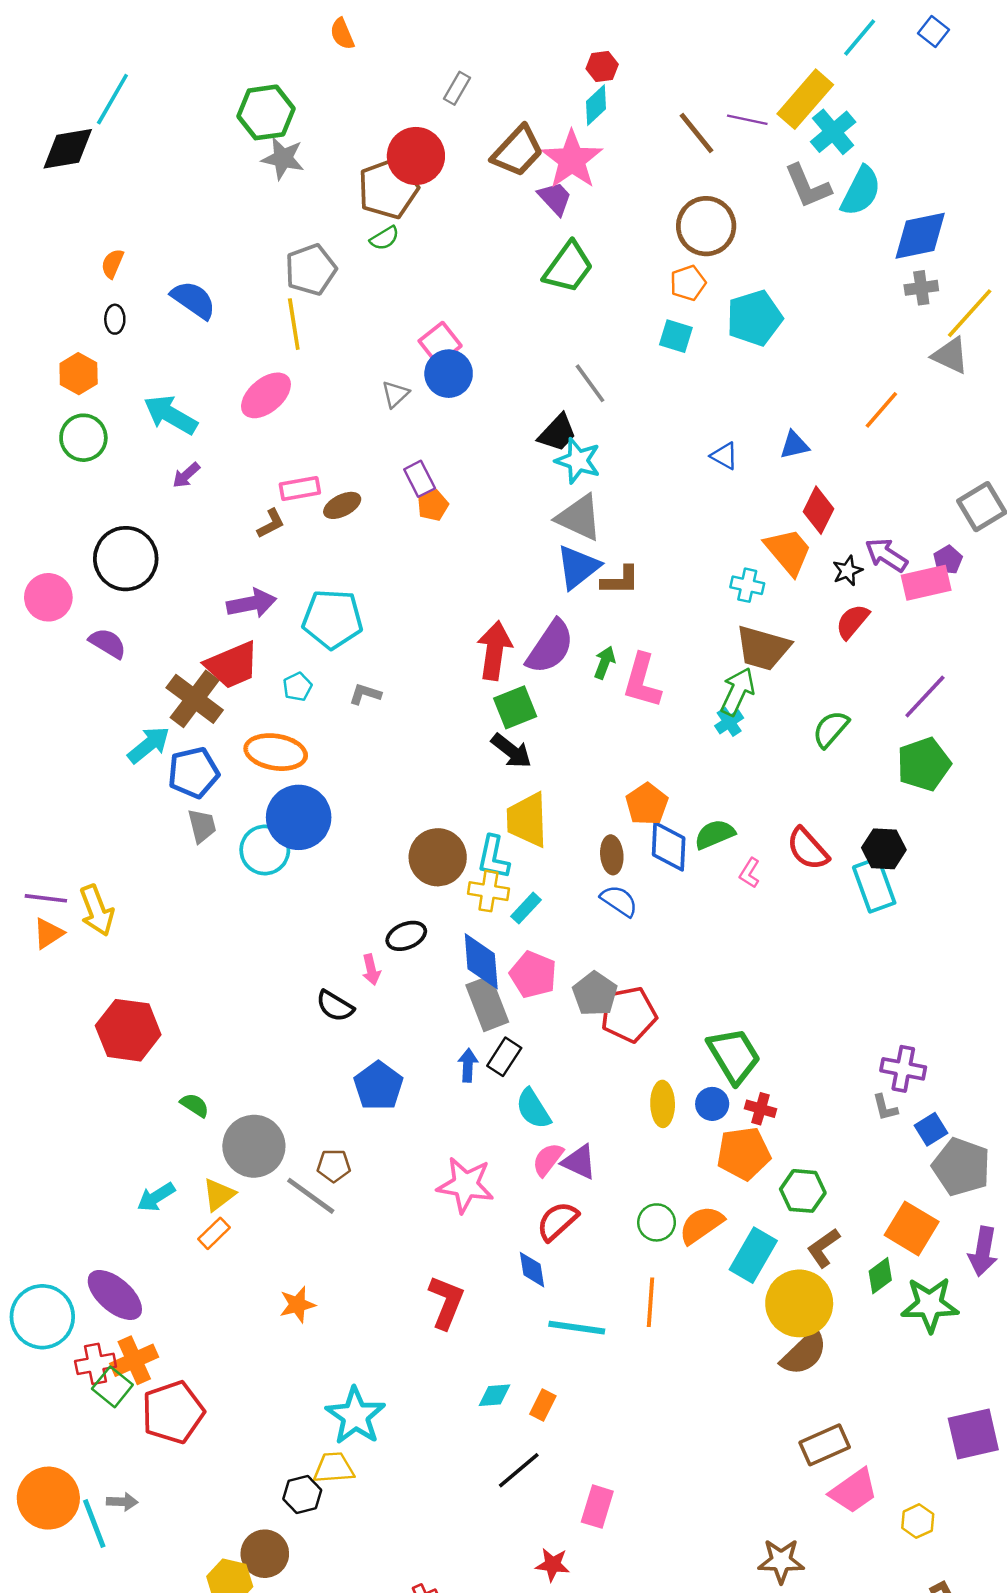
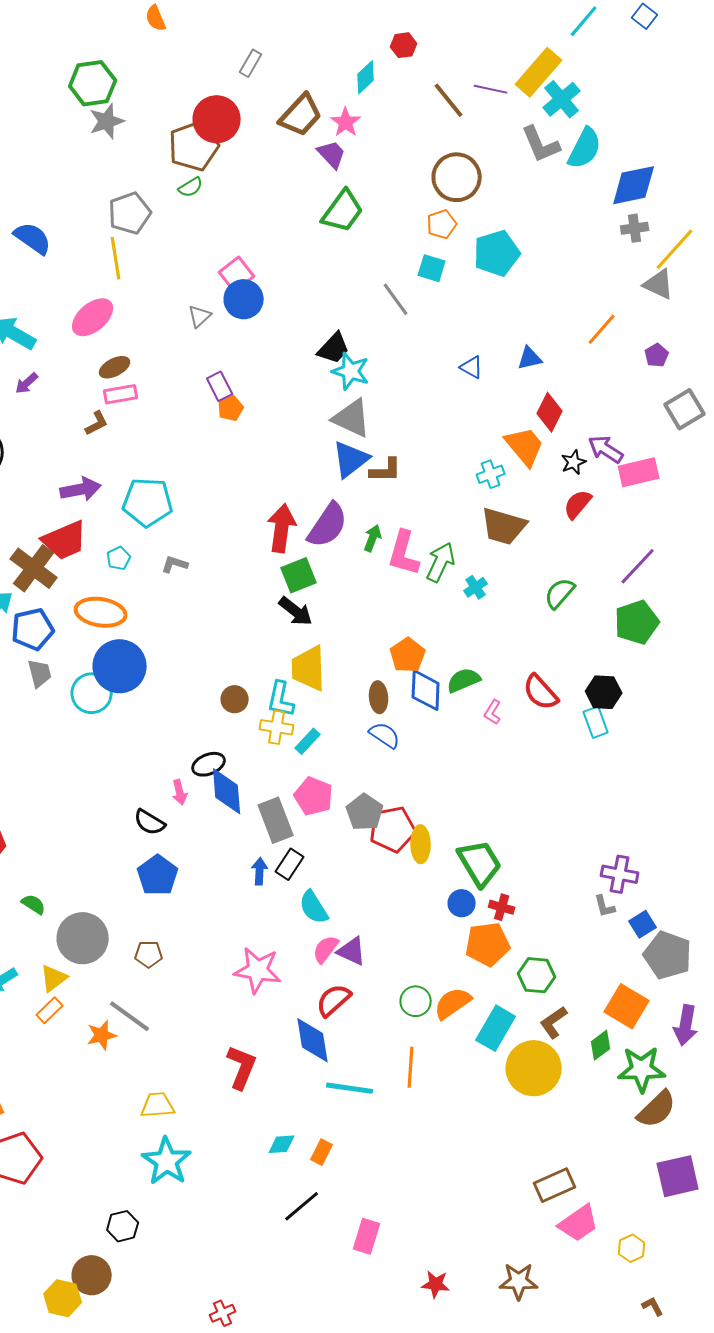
red hexagon: (602, 67) -> (404, 45), moved
gray star: (283, 158) -> (107, 121), turned -30
pink star: (572, 160) -> (346, 122), size x0.6
gray line: (590, 383) -> (396, 299), moved
brown ellipse: (342, 505) -> (115, 367), moved
purple pentagon: (948, 560) -> (657, 355), moved
cyan cross: (747, 585) -> (491, 474), turned -32
green arrow: (738, 692) -> (441, 562), moved
brown circle: (438, 857) -> (235, 699), size x0.6
cyan rectangle: (874, 885) -> (596, 722), size x0.7
blue diamond: (481, 961) -> (227, 791), moved
blue pentagon: (378, 1086) -> (158, 875), moved
yellow ellipse: (663, 1104) -> (421, 844), moved
gray line: (311, 1196) -> (130, 1016), moved
blue diamond: (532, 1270) -> (313, 1040), size x1.5
orange star: (297, 1305) -> (102, 1035), moved
brown semicircle: (804, 1353) -> (657, 1109), moved
yellow trapezoid: (334, 1468) -> (158, 1105), moved
red star: (553, 1565) -> (436, 1284), moved

